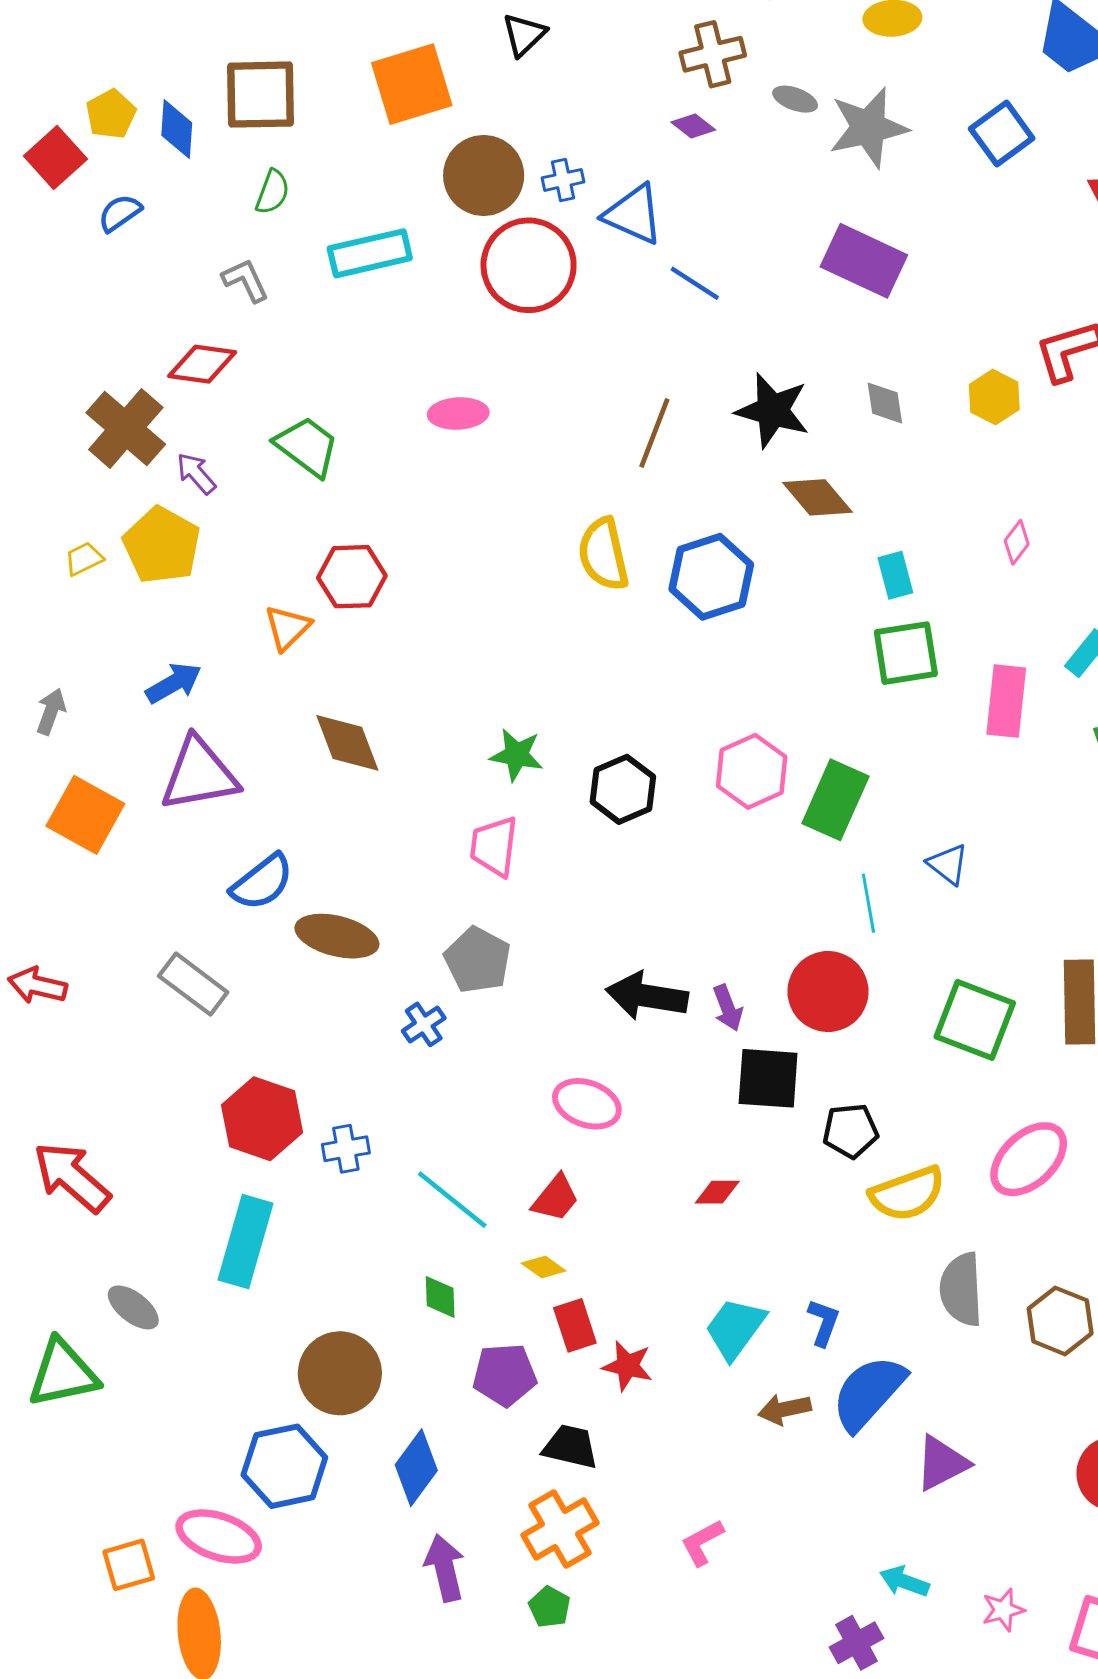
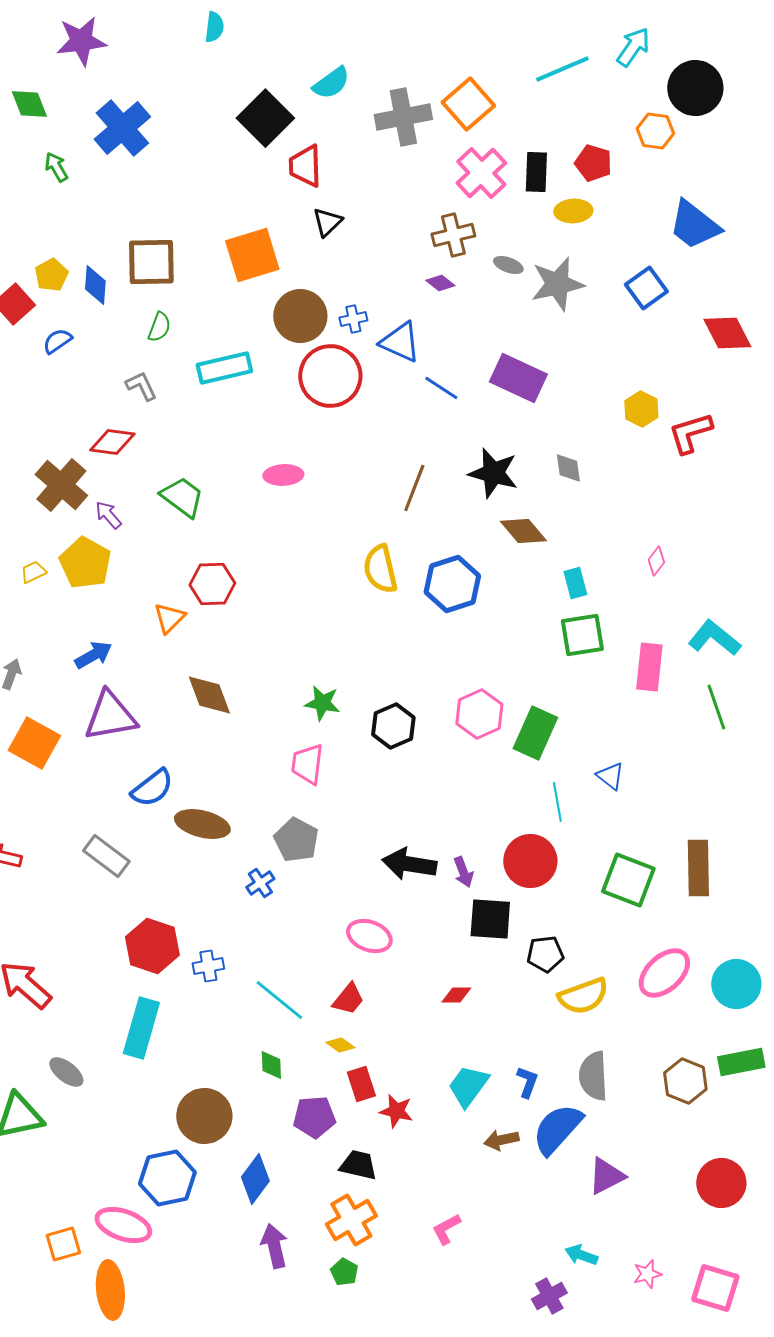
purple rectangle: (864, 261) -> (518, 378), moved
yellow hexagon: (994, 397) -> (641, 409), moved
gray semicircle: (961, 1289) -> (593, 1076), moved

